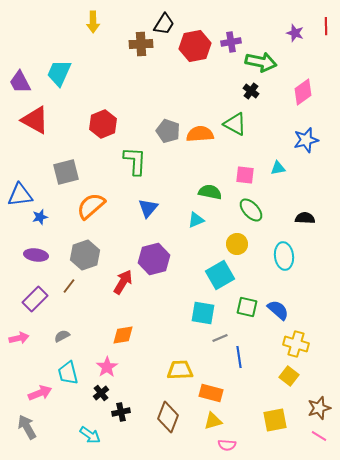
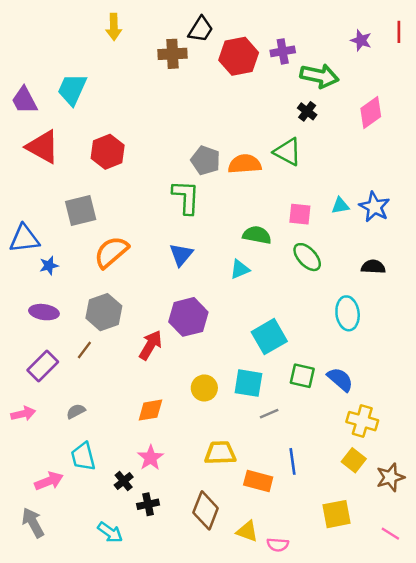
red hexagon: (103, 124) -> (108, 152), moved
blue star: (306, 140) -> (374, 207), moved, turned -30
green L-shape: (135, 161) -> (186, 197), moved
yellow circle: (237, 244) -> (204, 388), moved
blue line: (239, 357) -> (292, 461), moved
pink star: (107, 367) -> (150, 458), moved
brown star: (319, 408) -> (390, 477), moved
yellow triangle: (213, 421) -> (247, 531), moved, turned 36

